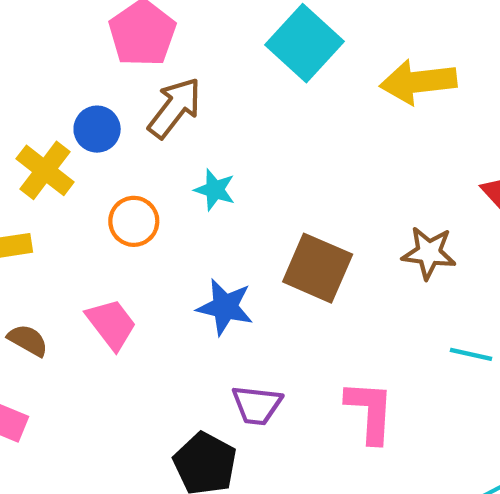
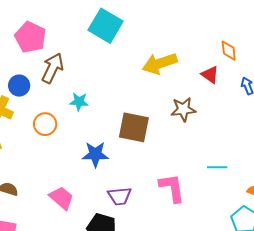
yellow arrow: (418, 82) -> (160, 63), moved
pink trapezoid: (111, 324) -> (61, 198), moved
cyan line: (471, 354) -> (217, 167), moved

